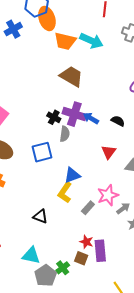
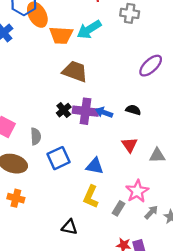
cyan arrow: (91, 41) -> (89, 30), turned 135
black cross: (54, 117) -> (64, 110), moved, turned 32
gray semicircle: (65, 134) -> (36, 136), moved
blue triangle: (72, 175) -> (95, 166), moved, turned 42
gray arrow: (123, 208) -> (151, 212), moved

